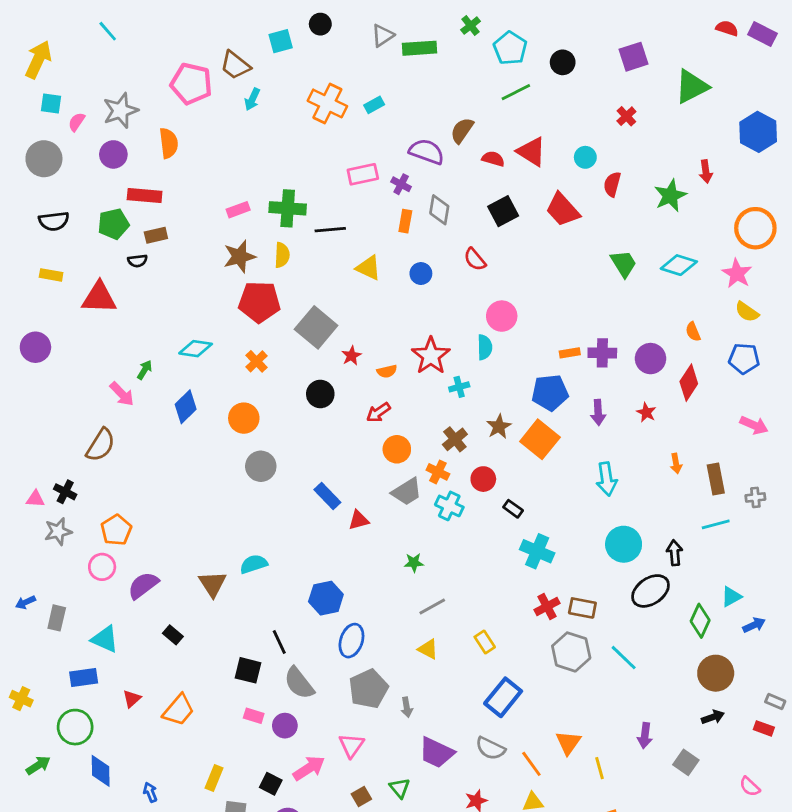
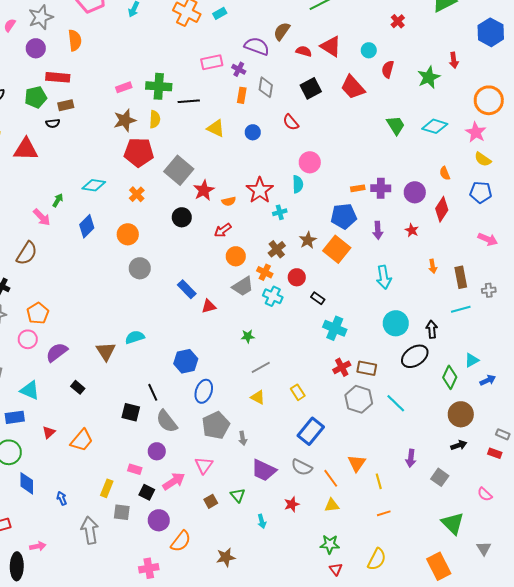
red star: (351, 356) -> (204, 190), size x1.5
pink rectangle: (254, 716) -> (135, 469), moved

